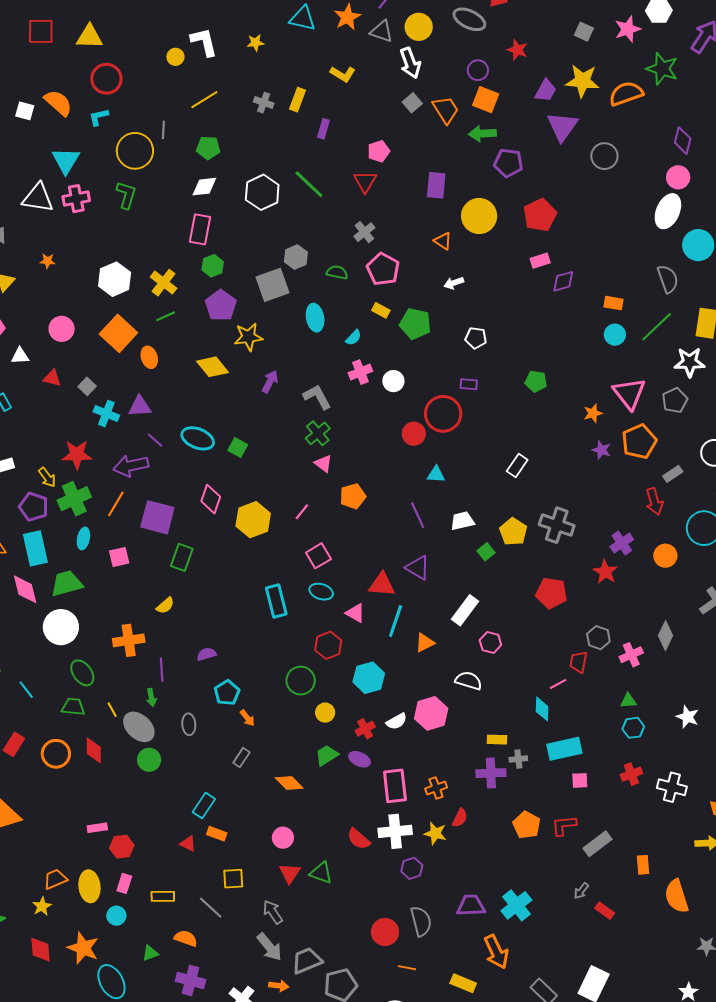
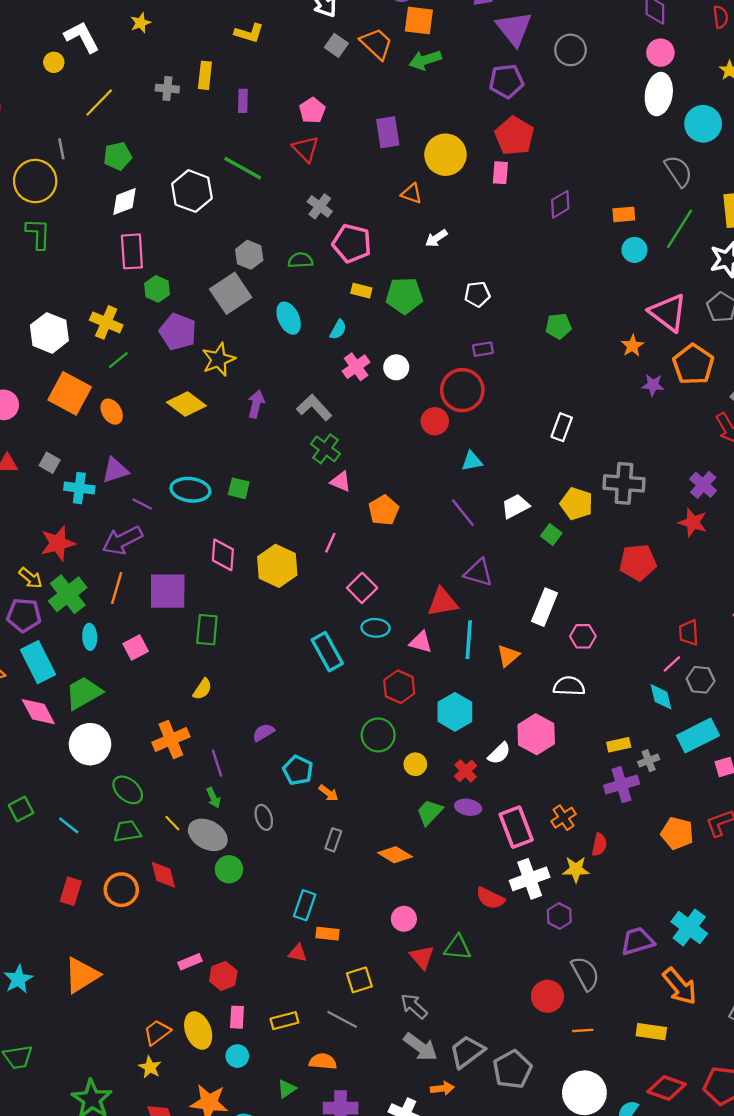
purple pentagon: (508, 163) -> (506, 81), moved
pink rectangle: (540, 261) -> (500, 173), moved, turned -54
gray hexagon: (598, 638) -> (701, 680), moved

